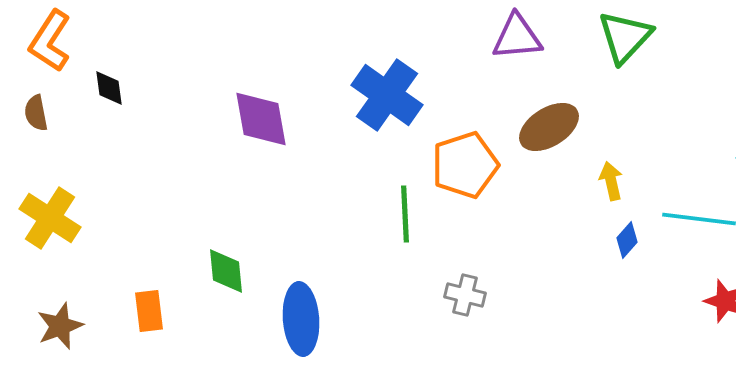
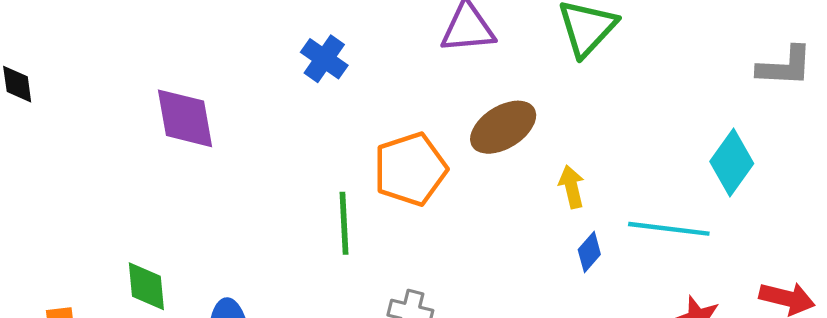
blue cross: (387, 95) -> (324, 59), moved, size x0.6

